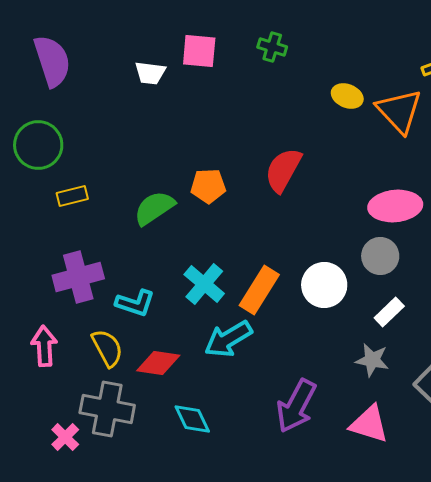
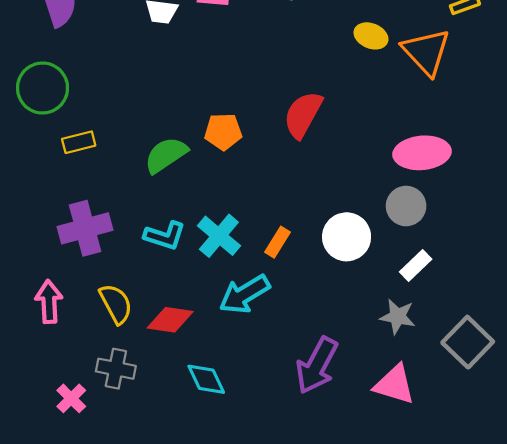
orange rectangle: (259, 290) -> (277, 242), size x0.6
cyan L-shape: (135, 303) -> (165, 236), moved
gray cross: (107, 409) -> (116, 369), size x0.7

